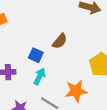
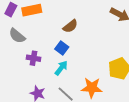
brown semicircle: (60, 41) -> (70, 26), moved

